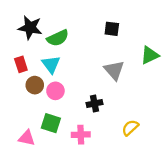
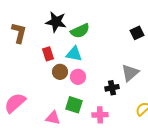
black square: (112, 29) -> (137, 33), moved, turned -32
cyan triangle: (51, 64) -> (74, 54), turned -42
gray triangle: (114, 70) -> (130, 73), moved, turned 30

